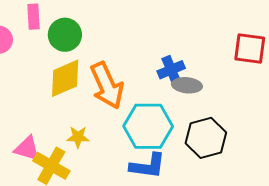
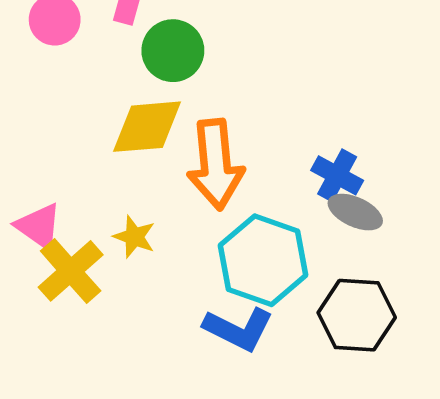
blue cross: (171, 70) -> (337, 175), turned 32

